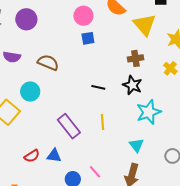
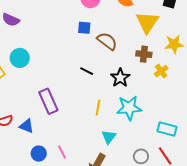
blue square: (88, 38) -> (84, 28), moved
brown cross: (135, 58) -> (144, 54), moved
brown semicircle: (48, 63) -> (107, 41), moved
yellow line: (103, 122) -> (98, 108), moved

